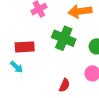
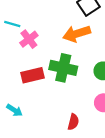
red rectangle: (25, 47) -> (32, 75), moved

